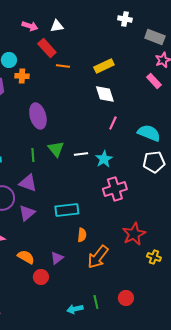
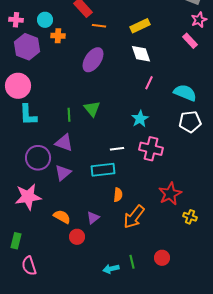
purple ellipse: (38, 116) -> (93, 60), moved, turned 50
white line: (81, 154) -> (117, 149), moved
pink cross: (115, 189) -> (151, 149), turned 30

